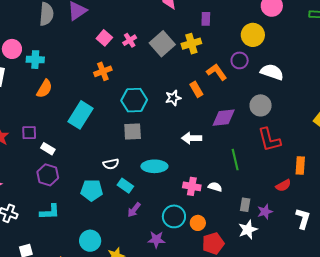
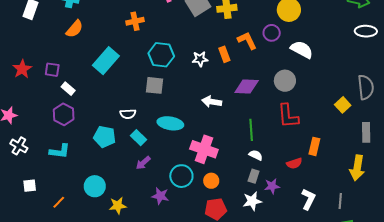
pink cross: (192, 186) -> (204, 149), size x1.5
white semicircle: (215, 187) -> (256, 155), moved
orange circle: (198, 223) -> (211, 181), moved

